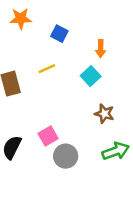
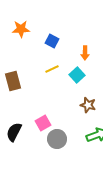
yellow line: (47, 69) -> (52, 69), moved

